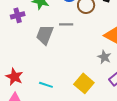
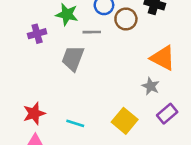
gray line: (66, 24) -> (92, 32), moved
red star: (14, 77) -> (34, 113), turned 30

